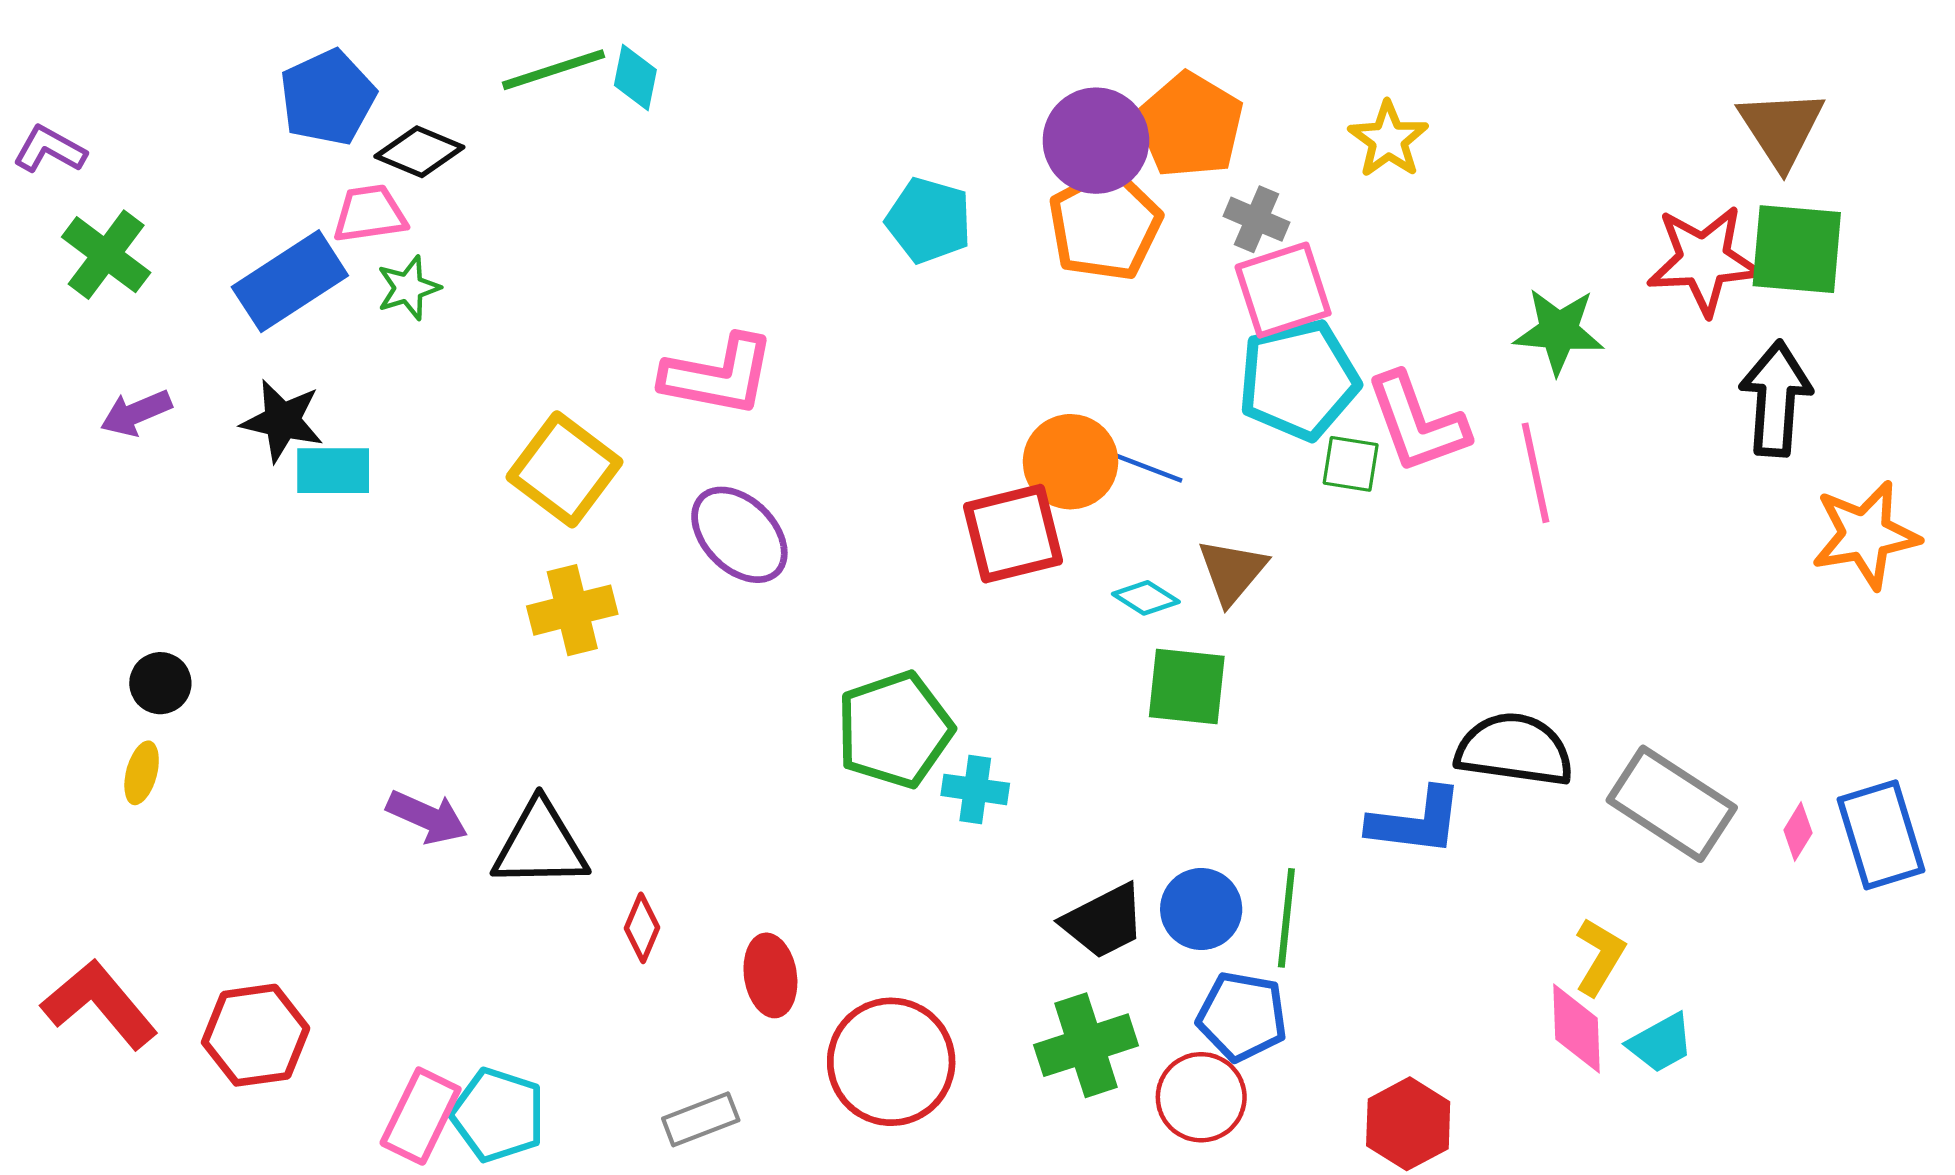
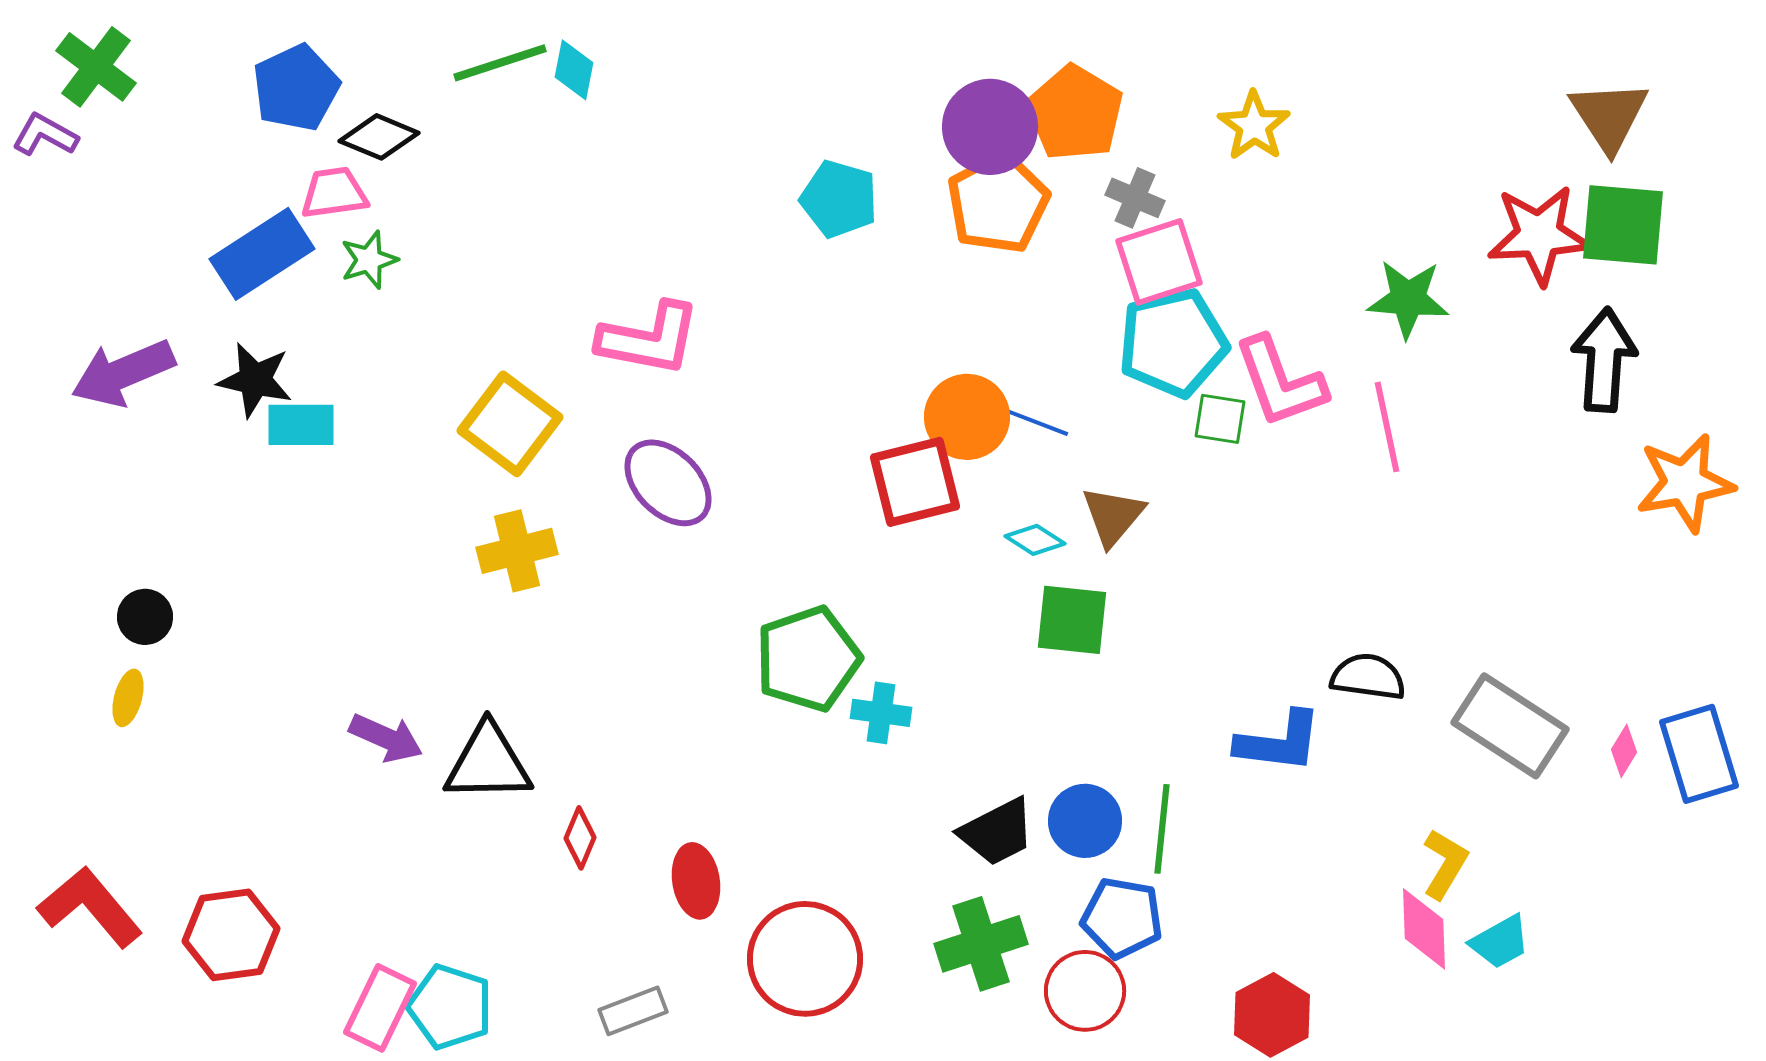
green cross: (106, 255) -> (96, 67), moved
purple arrow: (136, 413) -> (123, 373), size x1.6
black semicircle: (1514, 750) -> (1368, 677), size x0.7

